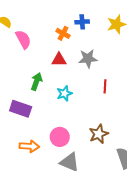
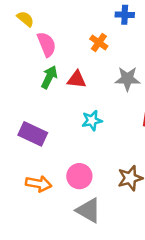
blue cross: (82, 22) -> (125, 15), moved
red triangle: (59, 60) -> (77, 79), moved
green arrow: (37, 81) -> (49, 77), moved

